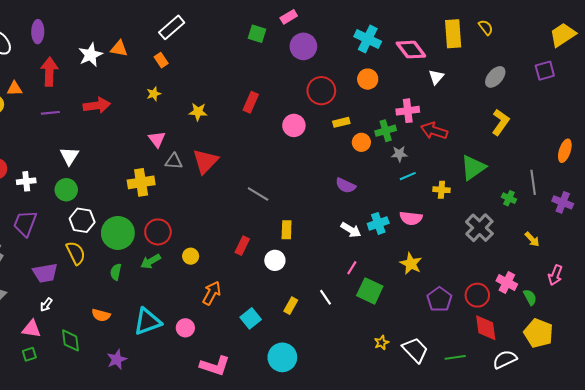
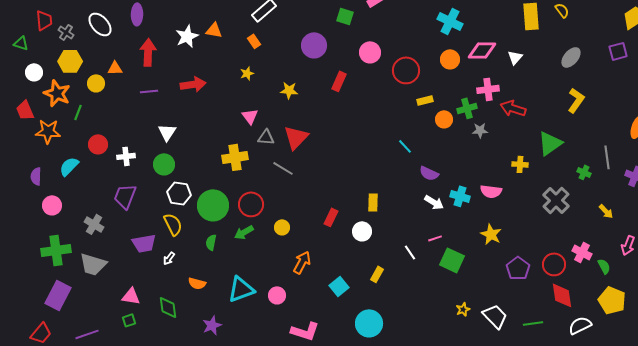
purple circle: (303, 46) -> (314, 45), moved
pink diamond: (411, 50) -> (482, 50), moved, turned -52
pink circle: (294, 125) -> (370, 52), moved
cyan line: (408, 176) -> (405, 146), moved, turned 70
purple semicircle: (346, 186) -> (429, 173), moved
gray line: (258, 194) -> (283, 168), moved
cyan cross: (378, 223) -> (460, 196), turned 36
pink line: (352, 268) -> (435, 238), turned 40
white line: (326, 297) -> (410, 252), moved
white arrow: (46, 305) -> (169, 258), moved

